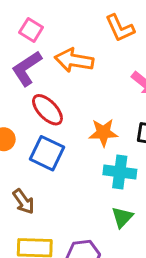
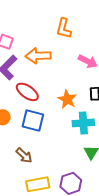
orange L-shape: (120, 28) -> (64, 28), turned 50
orange star: (103, 133) -> (67, 99), turned -30

